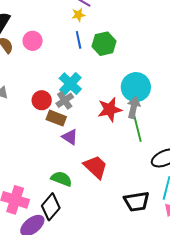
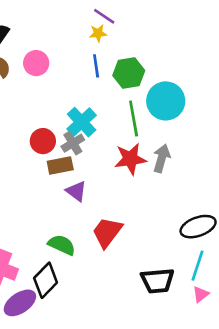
cyan circle: (136, 87) -> (166, 101), moved
brown rectangle: (56, 118) -> (60, 165), turned -36
green line: (137, 128) -> (134, 118), moved
red trapezoid: (96, 167) -> (107, 232), turned -100

